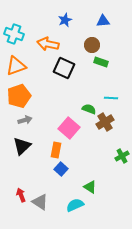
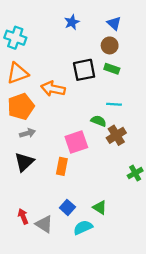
blue triangle: (103, 21) -> (114, 23), turned 48
orange arrow: (48, 44) -> (53, 89), moved
brown circle: (92, 45) -> (110, 45), moved
black square: (64, 68) -> (84, 70), moved, turned -35
cyan line: (111, 98) -> (114, 104), moved
pink square: (69, 128) -> (76, 142), turned 30
blue square: (61, 169) -> (67, 207), moved

